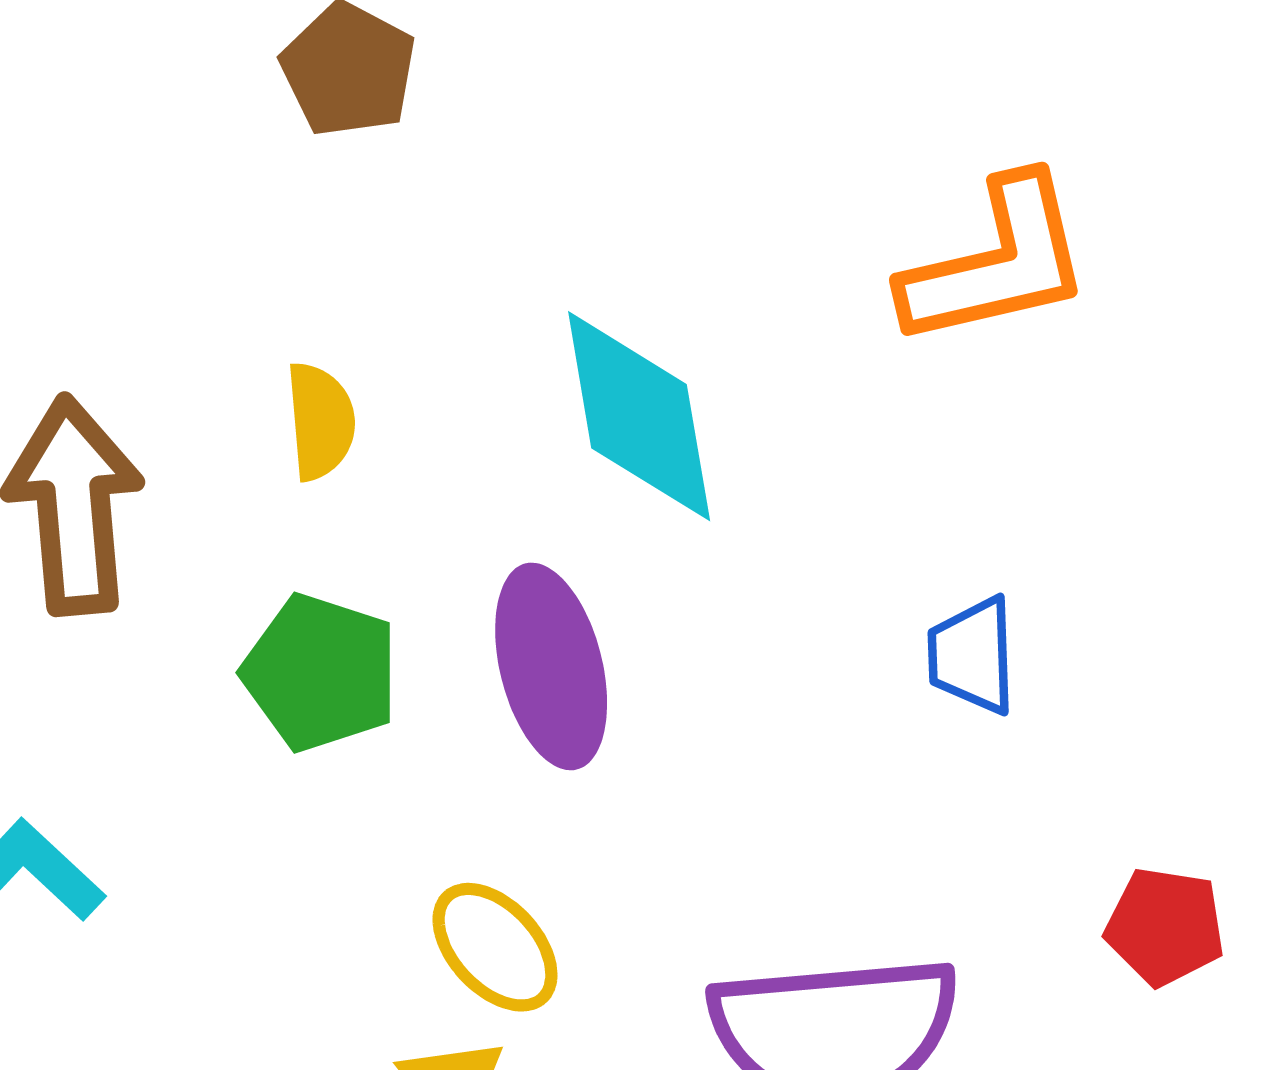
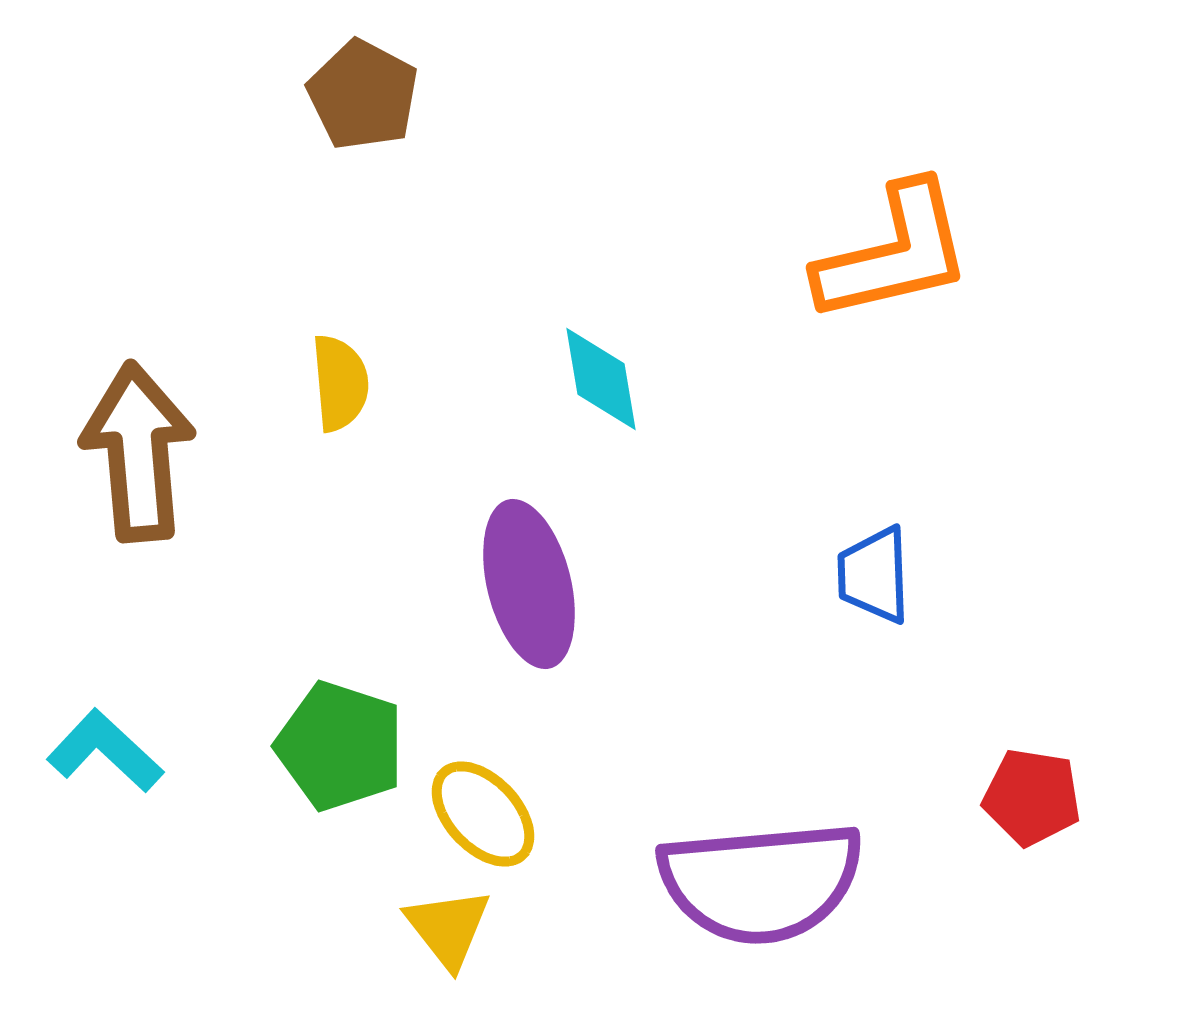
cyan diamond: (639, 416) -> (601, 379), size x0.6
green pentagon: (320, 673) -> (340, 746), moved

